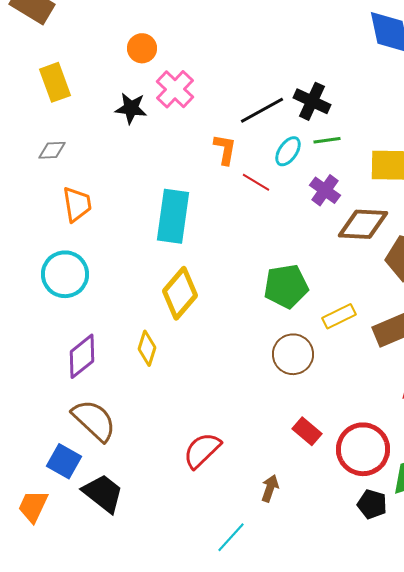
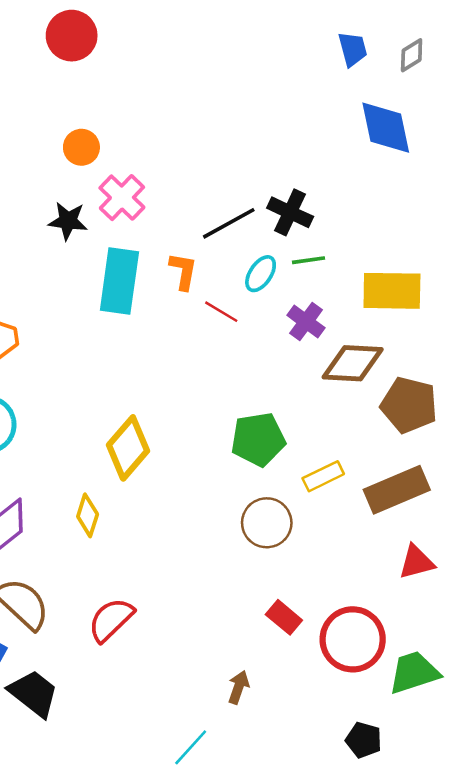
cyan rectangle: (173, 216) -> (119, 281), moved
red semicircle: (202, 450) -> (111, 620), moved
black pentagon: (372, 504) -> (364, 740), moved

